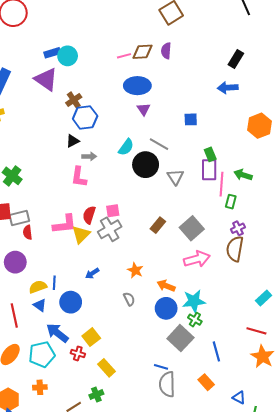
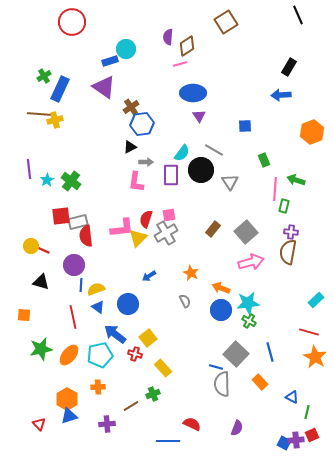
purple semicircle: (166, 51) -> (168, 37), moved
brown diamond: (142, 52) -> (187, 46), moved, turned -30
cyan circle: (68, 56) -> (126, 49), moved
purple rectangle: (209, 170) -> (171, 175), moved
purple cross: (238, 228) -> (291, 232), turned 32
red semicircle: (28, 232) -> (86, 236), size x1.5
blue line: (54, 283) -> (81, 285), moved
gray square: (180, 338) -> (236, 354), moved

